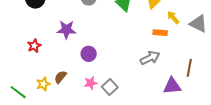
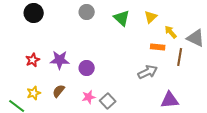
purple star: (66, 30) -> (60, 60), moved
brown line: (189, 68) -> (180, 57), moved
yellow star: (43, 84) -> (34, 93), moved

